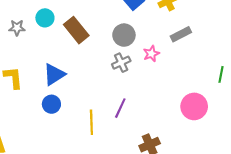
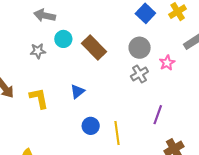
blue triangle: (54, 74) -> (77, 91), size x0.7
blue circle: (51, 104) -> (91, 126), moved
purple line: (120, 108) -> (158, 115), moved

